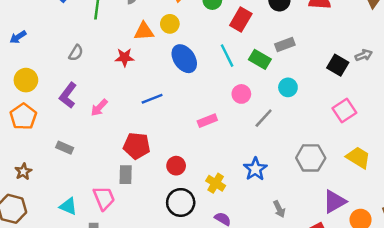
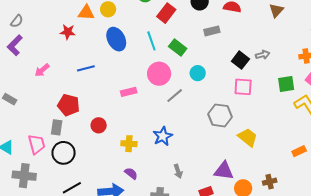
gray rectangle: (285, 45) -> (212, 31), moved
gray semicircle: (76, 53) -> (17, 21), moved
pink circle: (241, 94) -> (159, 74), size x1.5
purple L-shape: (68, 95) -> (15, 45), moved
pink square: (344, 111) -> (243, 87), moved, turned 30
gray hexagon: (311, 158) -> (220, 115), moved
yellow cross: (216, 183) -> (129, 144), turned -35
black circle: (181, 202) -> (64, 153), moved
purple triangle: (334, 202) -> (224, 171), turned 30

